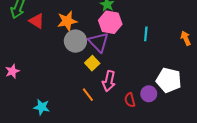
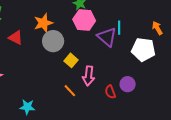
red triangle: (37, 21) -> (16, 38), moved
purple triangle: (99, 42) -> (107, 37), moved
white pentagon: (169, 80) -> (143, 49), moved

